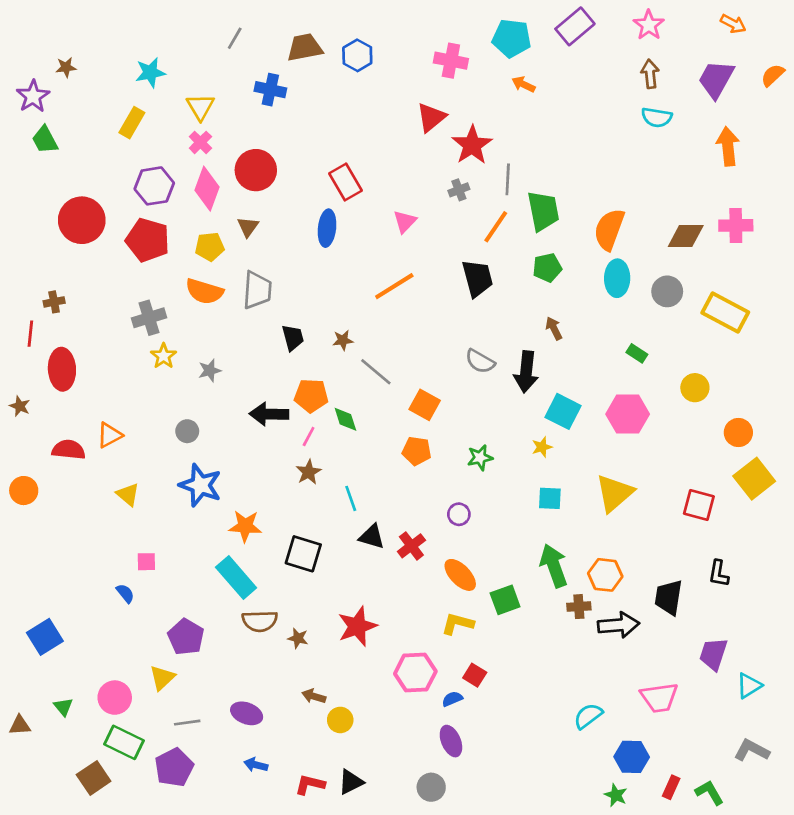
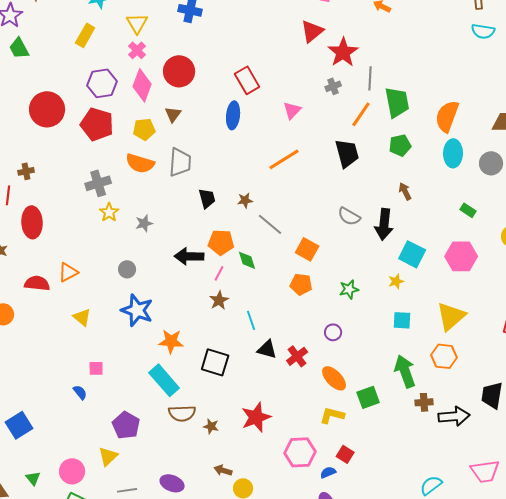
orange hexagon: (605, 575) -> (444, 356), moved

